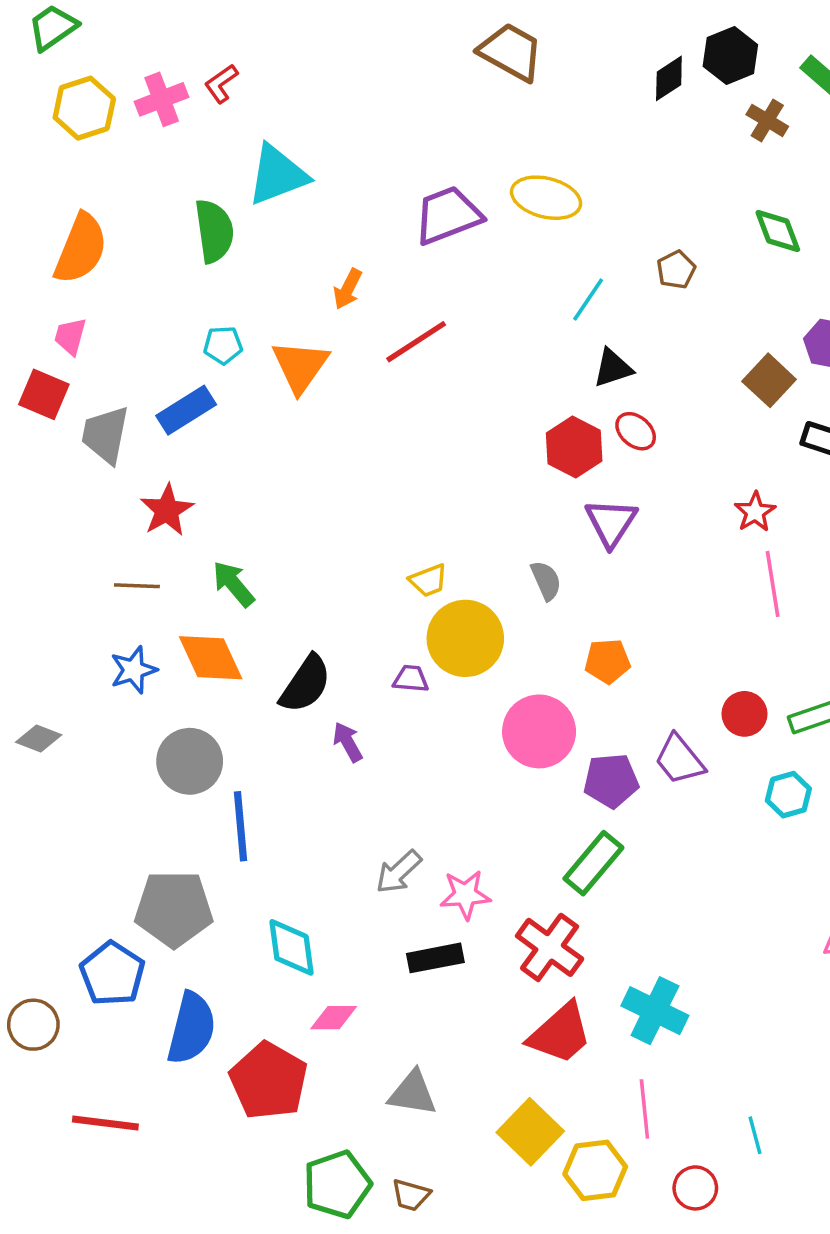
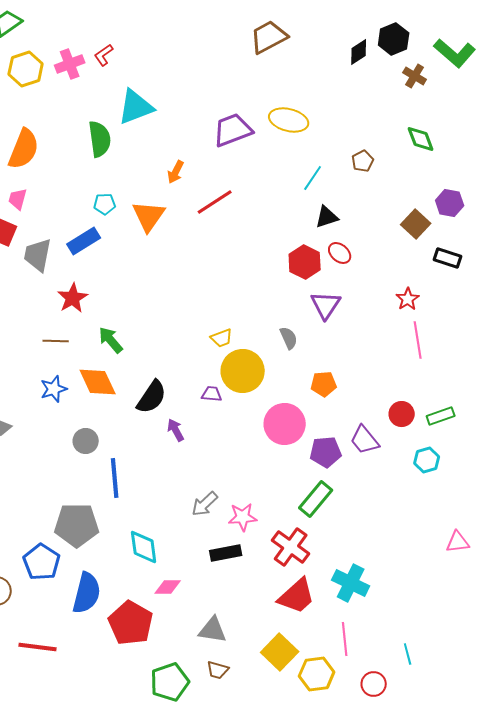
brown trapezoid: (511, 52) -> (269, 37), turned -57
gray circle: (190, 761) -> (86, 441), size x0.7
brown trapezoid: (411, 1195) -> (218, 670), moved

